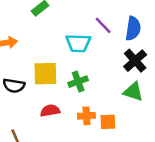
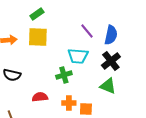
cyan trapezoid: (78, 43) -> (78, 56), moved
yellow square: (45, 74) -> (38, 37), moved

